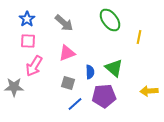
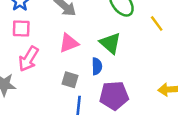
yellow line: (139, 37) -> (157, 24), turned -48
green triangle: (114, 68) -> (110, 43), moved
blue line: (75, 104) -> (79, 105), turned -42

